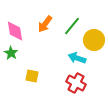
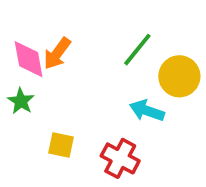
orange arrow: (45, 24) -> (57, 53), moved
red cross: (76, 83) -> (120, 158), moved

